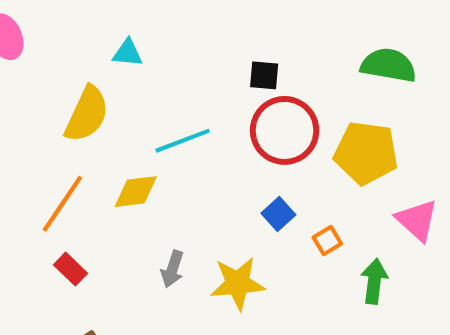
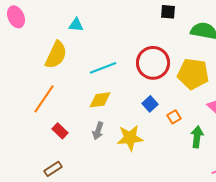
black square: (264, 75) -> (168, 12), moved
yellow diamond: (136, 192) -> (100, 100), moved
red rectangle: (70, 269) -> (60, 131), moved

